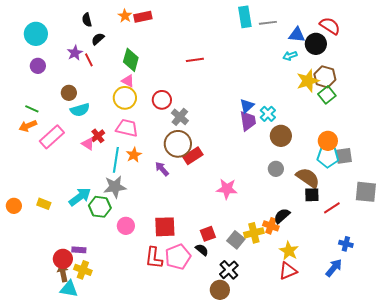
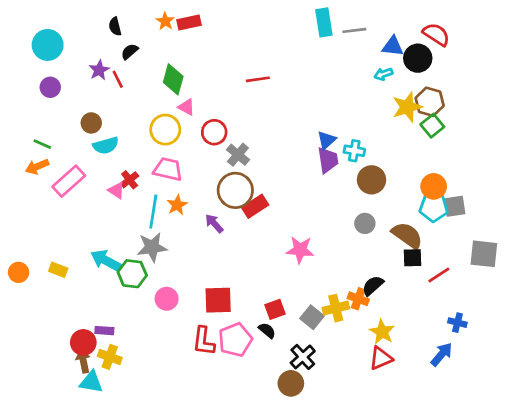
pink triangle: (128, 81) -> (186, 107), moved
cyan cross: (268, 114) -> (354, 151), turned -35
cyan arrow: (80, 197) -> (106, 260), turned -115

